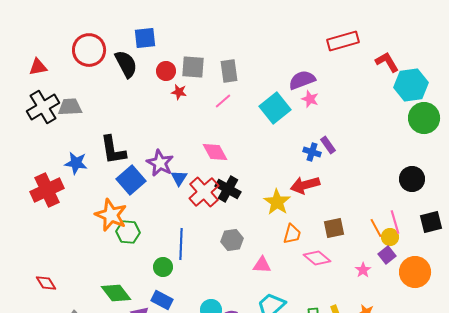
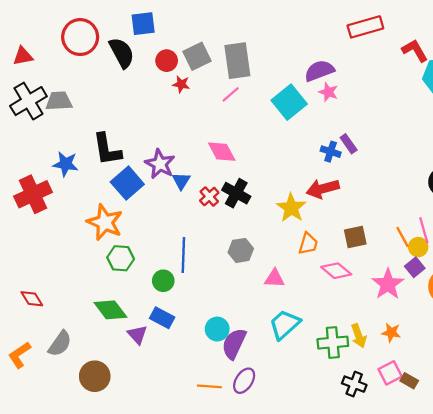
gray square: (193, 67) -> (197, 56), turned -30
gray rectangle: (229, 71) -> (237, 61), size x1.4
red cross: (204, 192) -> (209, 197), size x0.6
green hexagon: (128, 232) -> (121, 258), moved
pink star: (363, 270) -> (388, 284), size x1.8

